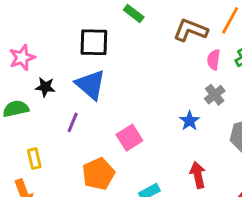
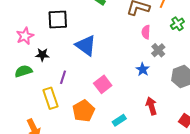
black square: (94, 42) -> (58, 19), moved
pink semicircle: (214, 60) -> (146, 32), moved
blue triangle: (91, 85) -> (86, 46), moved
yellow rectangle: (34, 159) -> (51, 98), moved, size x1.5

